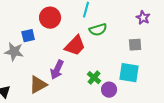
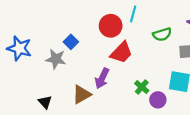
red circle: (50, 18) -> (111, 26), moved
green semicircle: (98, 30) -> (162, 34), moved
blue square: (28, 36) -> (71, 42), turned -32

